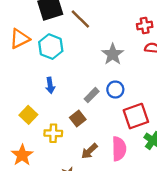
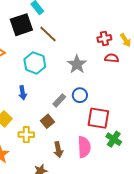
cyan hexagon: (51, 47) -> (35, 63), moved
red square: (136, 116) -> (98, 118), turned 30
brown arrow: (89, 151) -> (58, 150), turned -56

